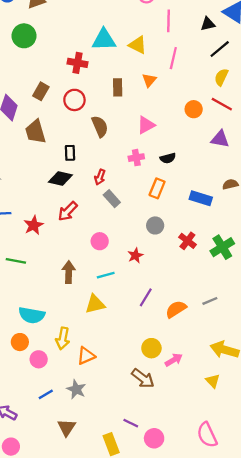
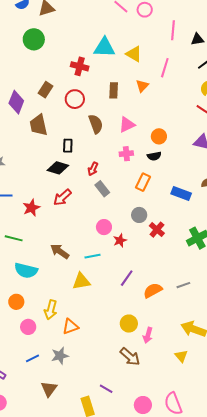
pink line: (168, 21) -> (173, 30), moved
orange circle: (194, 109) -> (159, 136), moved
pink triangle: (146, 125) -> (127, 125), moved
pink circle: (100, 241) -> (104, 227), moved
red cross: (187, 241) -> (157, 230), moved
brown arrow: (69, 272) -> (60, 251), turned -60
cyan semicircle: (32, 315) -> (26, 271), moved
orange circle: (20, 342) -> (16, 302), moved
pink arrow: (174, 360) -> (148, 335), turned 133
brown arrow: (143, 378) -> (130, 357), moved
gray star: (76, 389) -> (60, 356), turned 30
pink circle: (154, 438) -> (143, 405), moved

